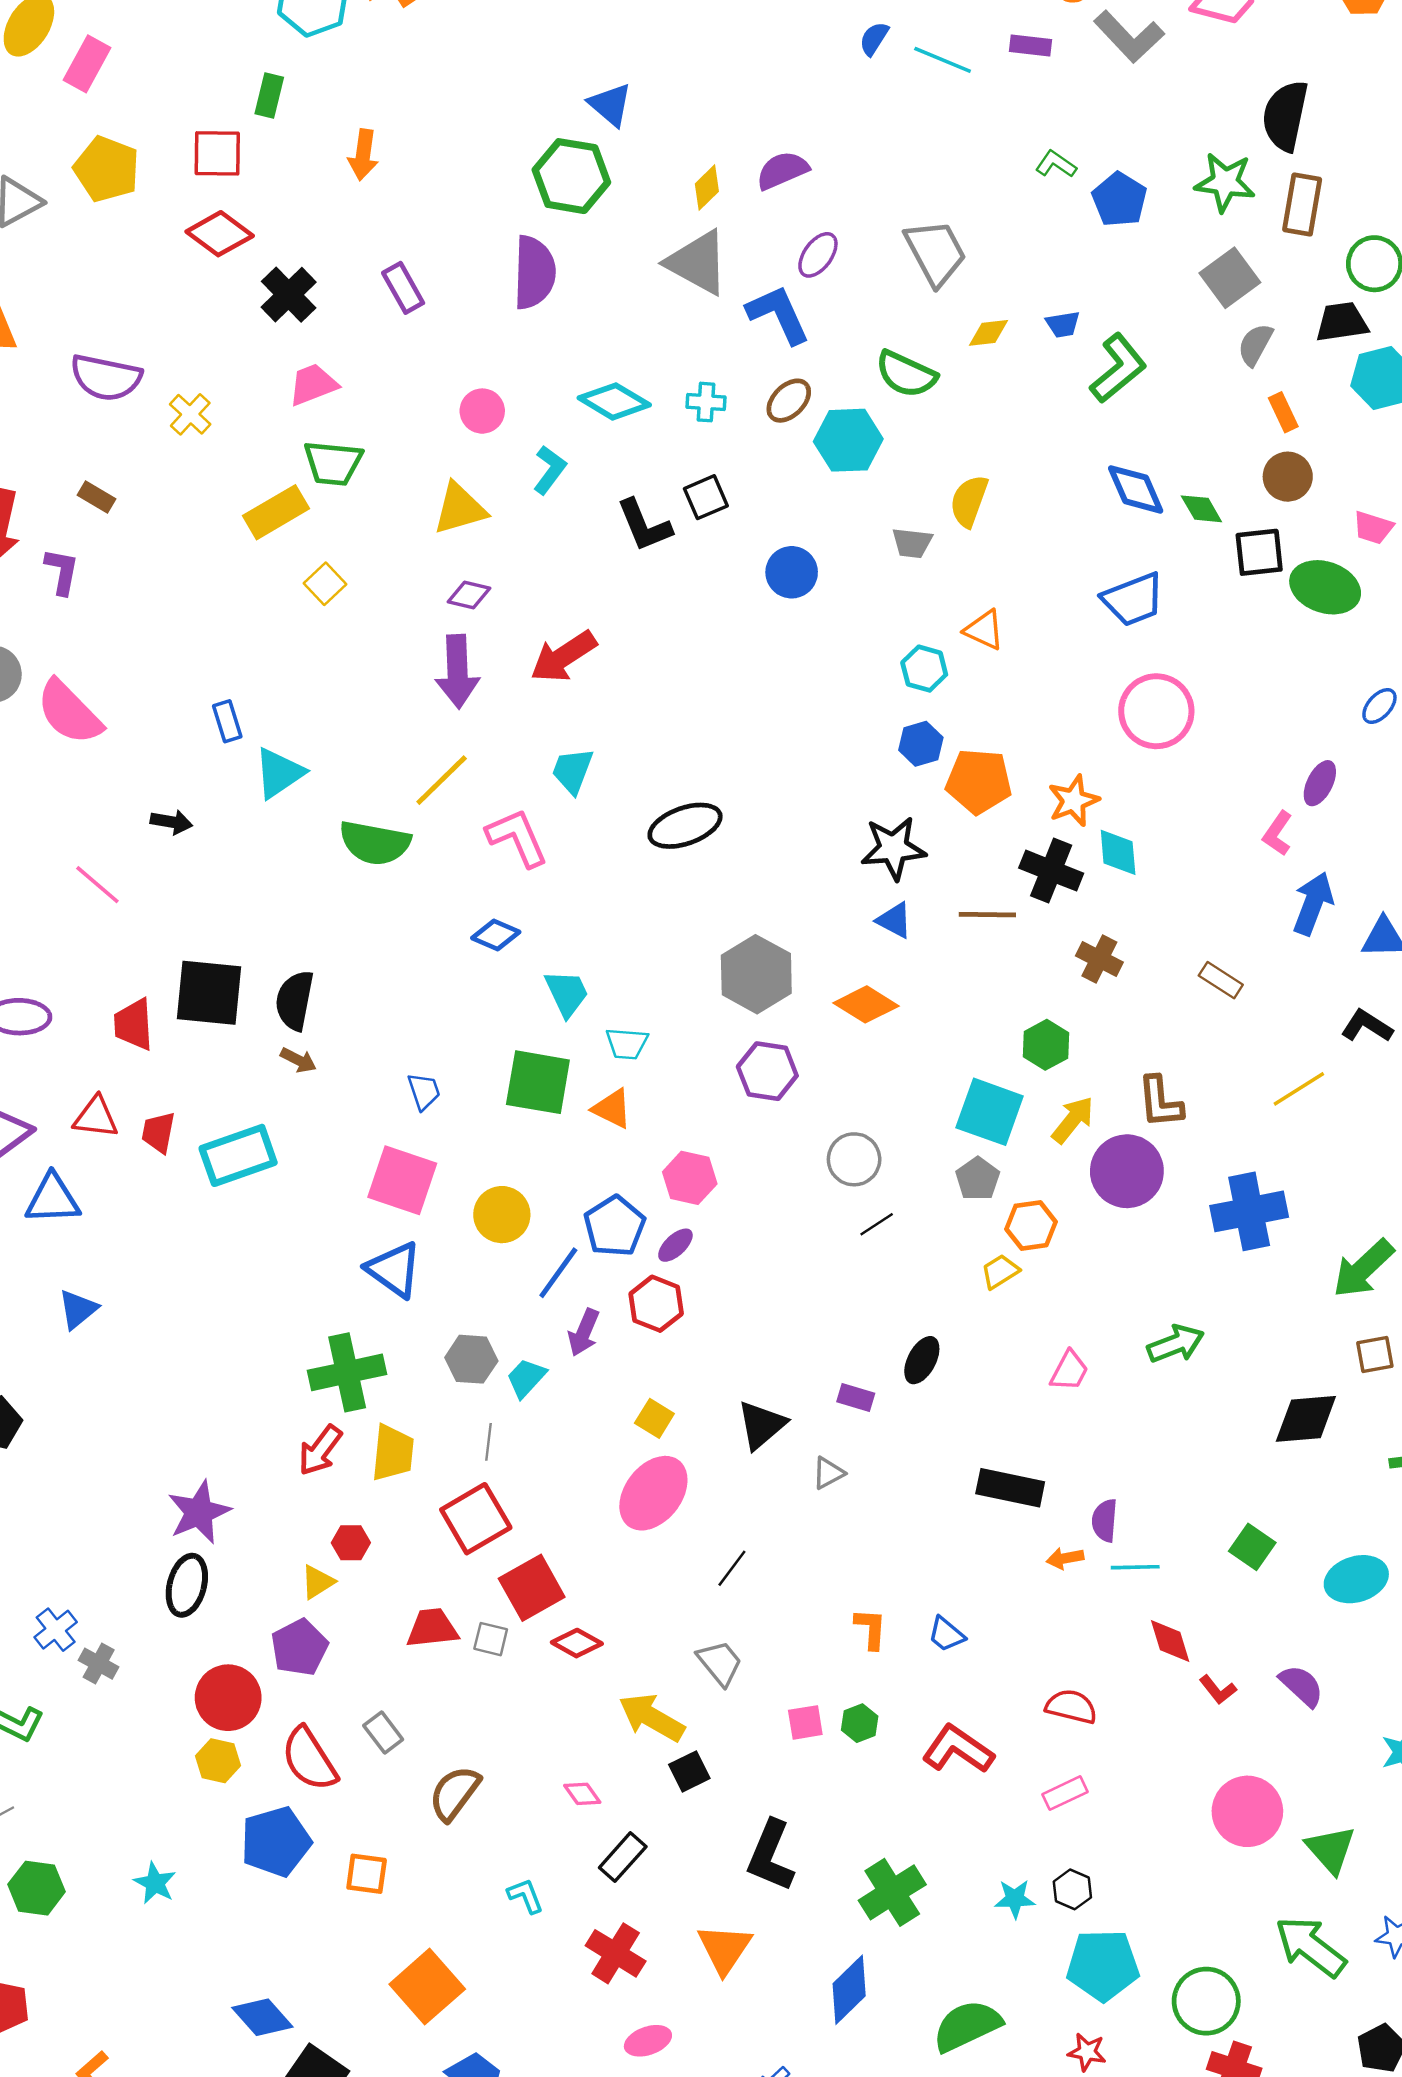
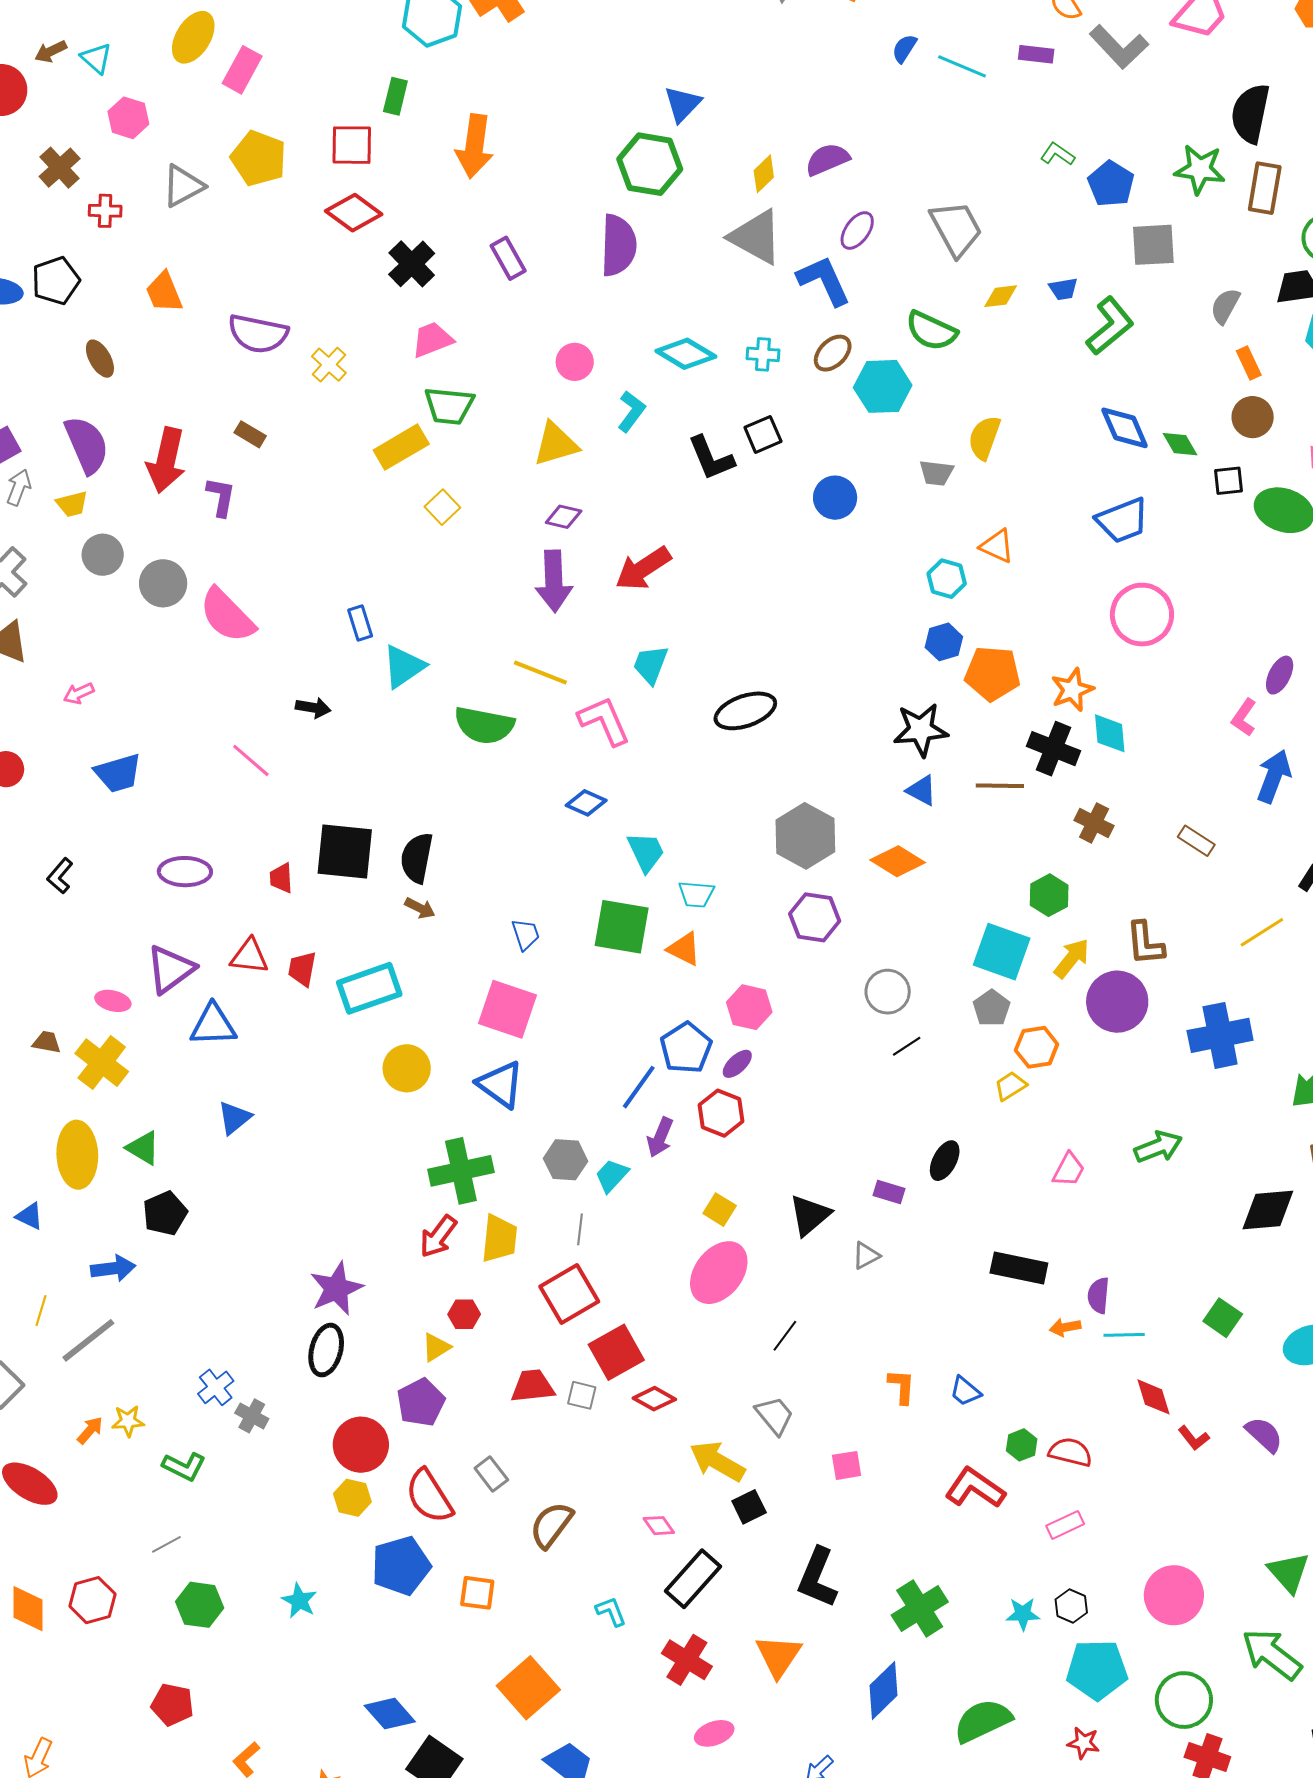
blue triangle: (610, 105) -> (682, 104), turned 33
orange arrow: (363, 155) -> (475, 146), size x1.5
gray square: (1230, 278) -> (1153, 245), moved, turned 33
black square: (1259, 552) -> (1229, 481), size x0.7
yellow line: (442, 780) -> (540, 672), turned 66
red trapezoid: (134, 1024) -> (281, 878), size x0.7
yellow circle: (502, 1215) -> (407, 1068), moved
green hexagon: (860, 1723) -> (1022, 1445), moved
pink circle: (1247, 1811) -> (1174, 1595), moved
black rectangle: (623, 1857) -> (693, 1579), size x1.4

